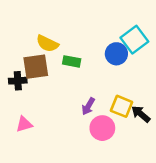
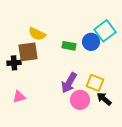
green rectangle: (72, 61) -> (69, 46), moved
purple arrow: (88, 106) -> (69, 83), size x1.5
black arrow: (141, 114) -> (104, 99), moved

